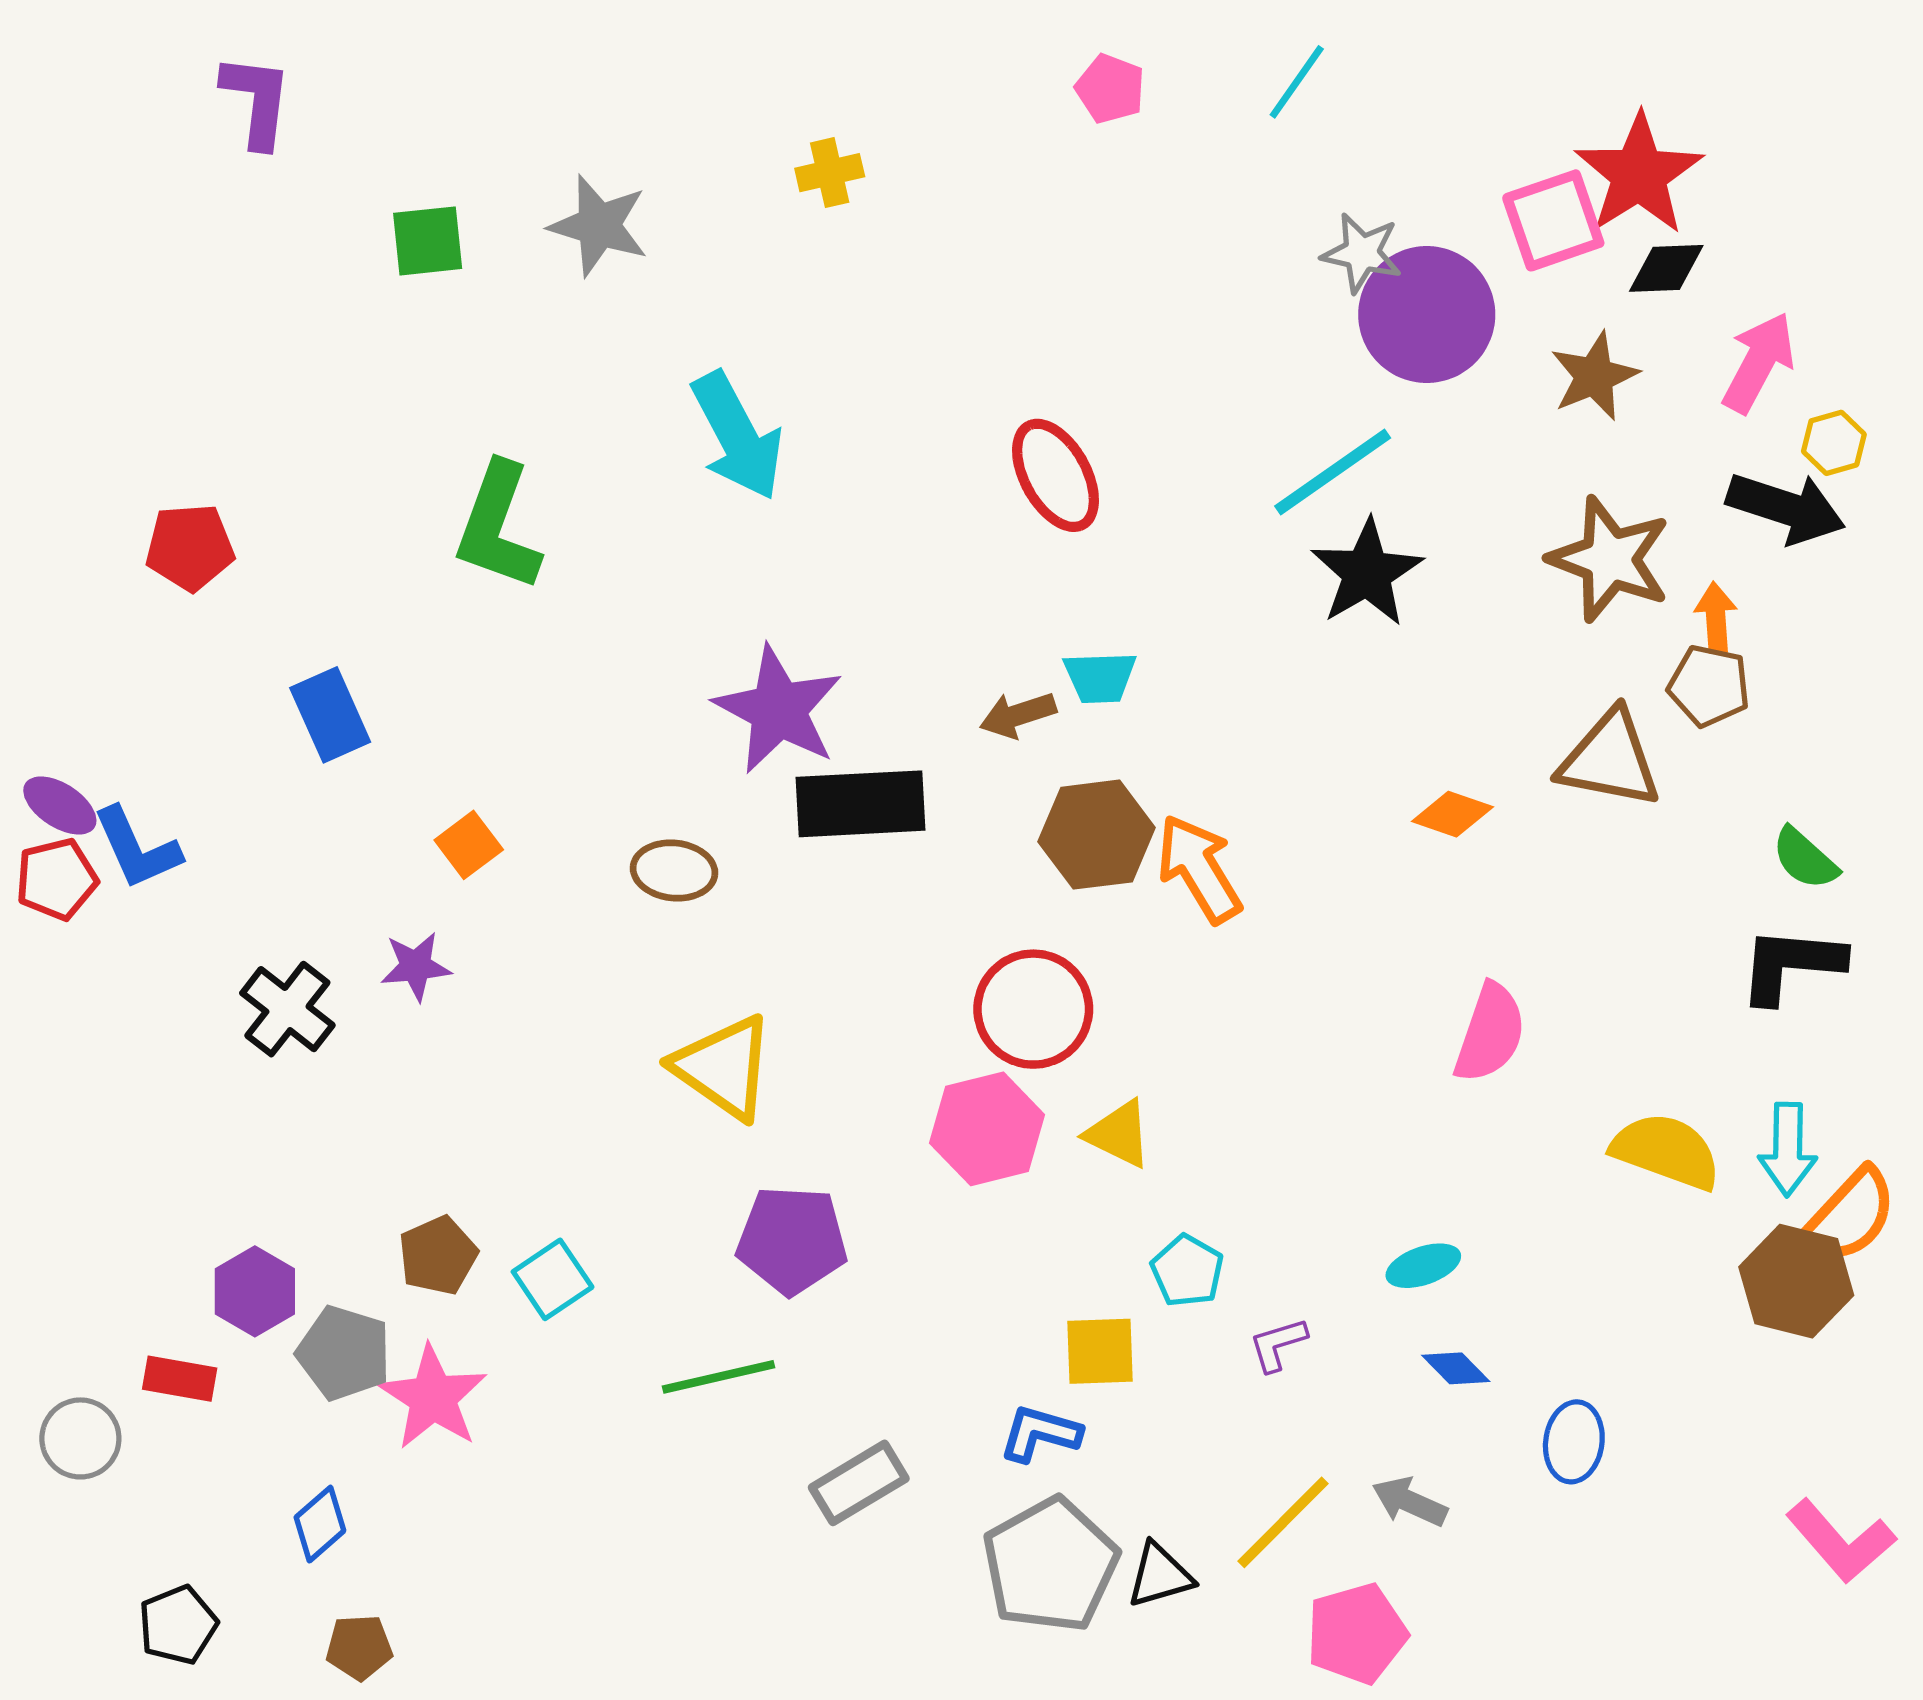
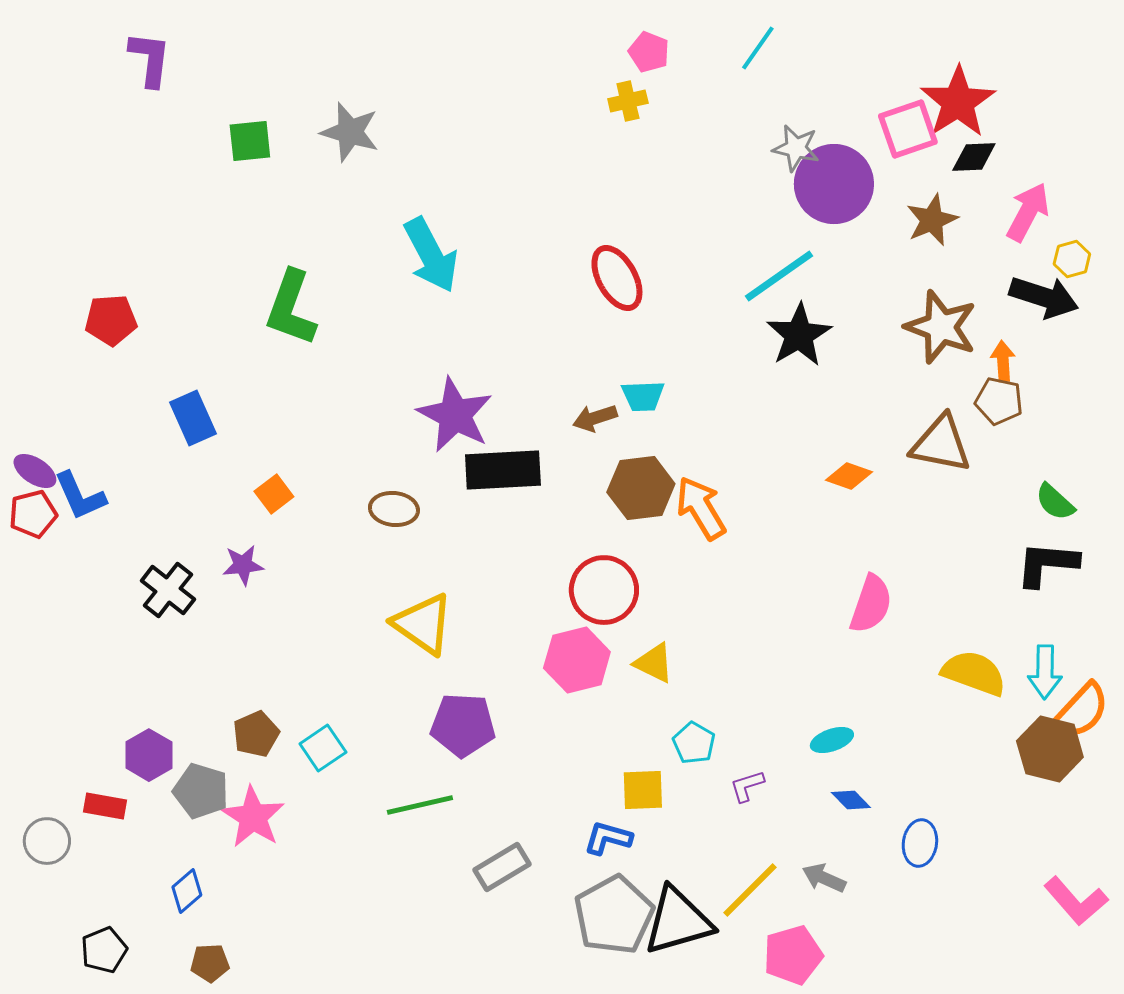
yellow cross: (830, 173) -> (628, 101), moved
black triangle: (1160, 1575) -> (678, 921), size x1.8

